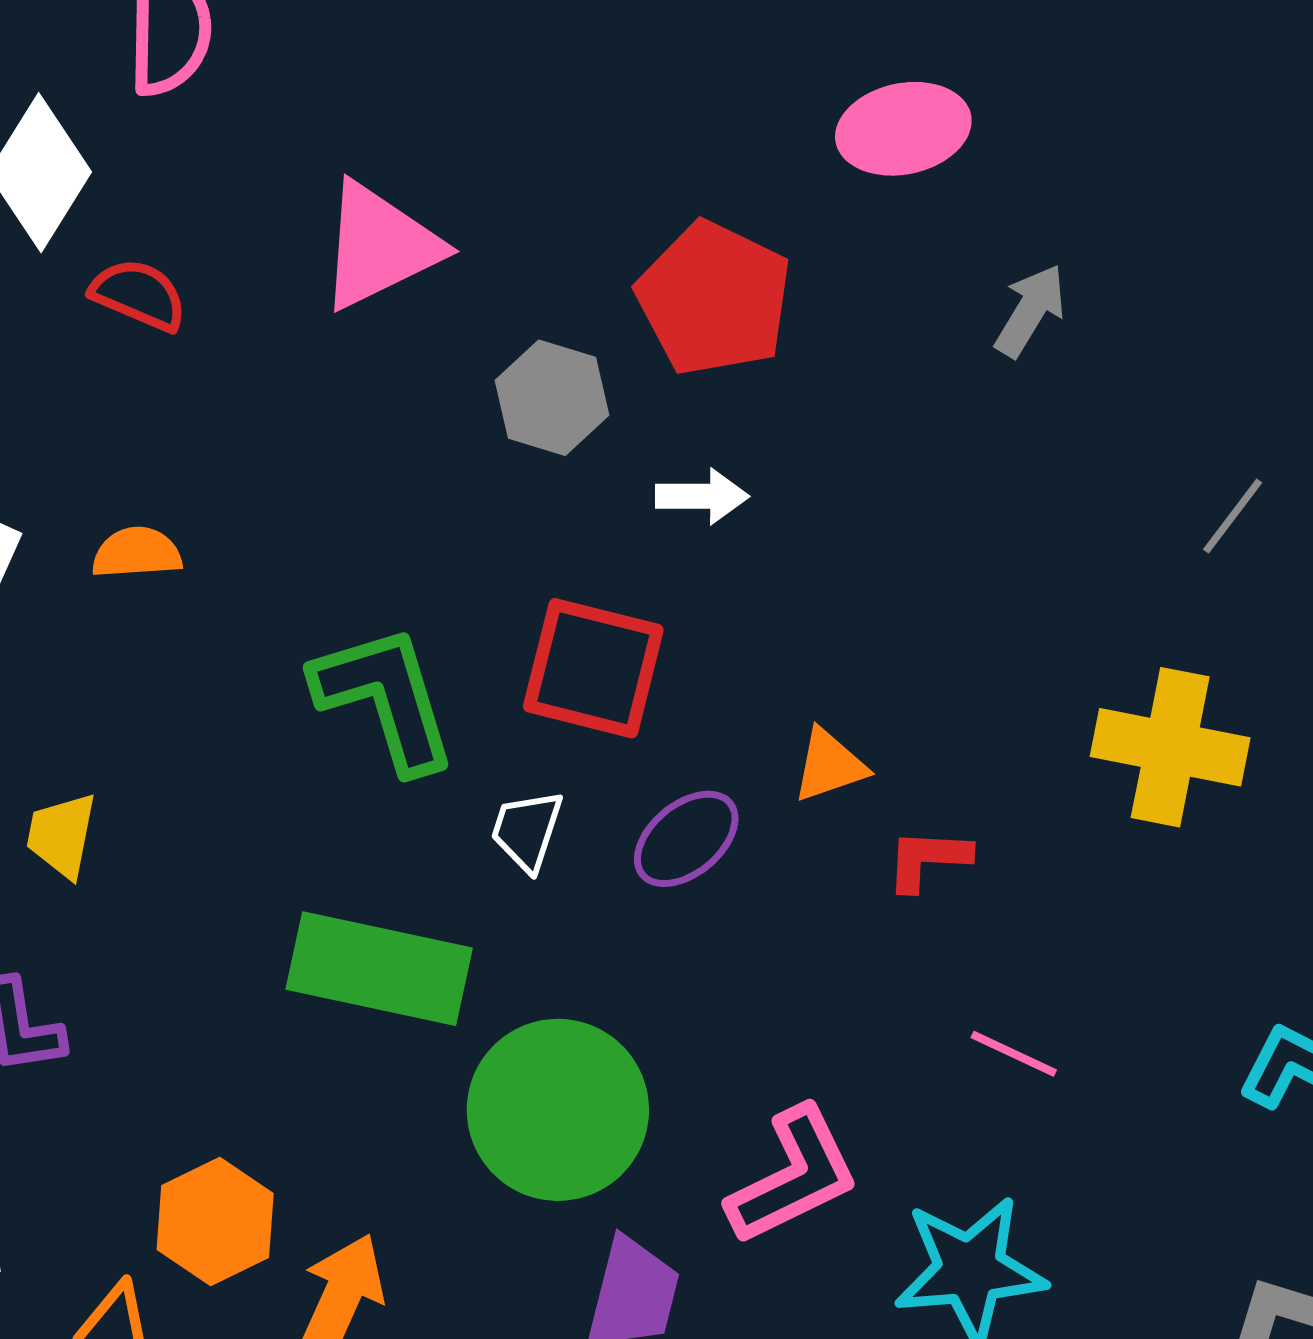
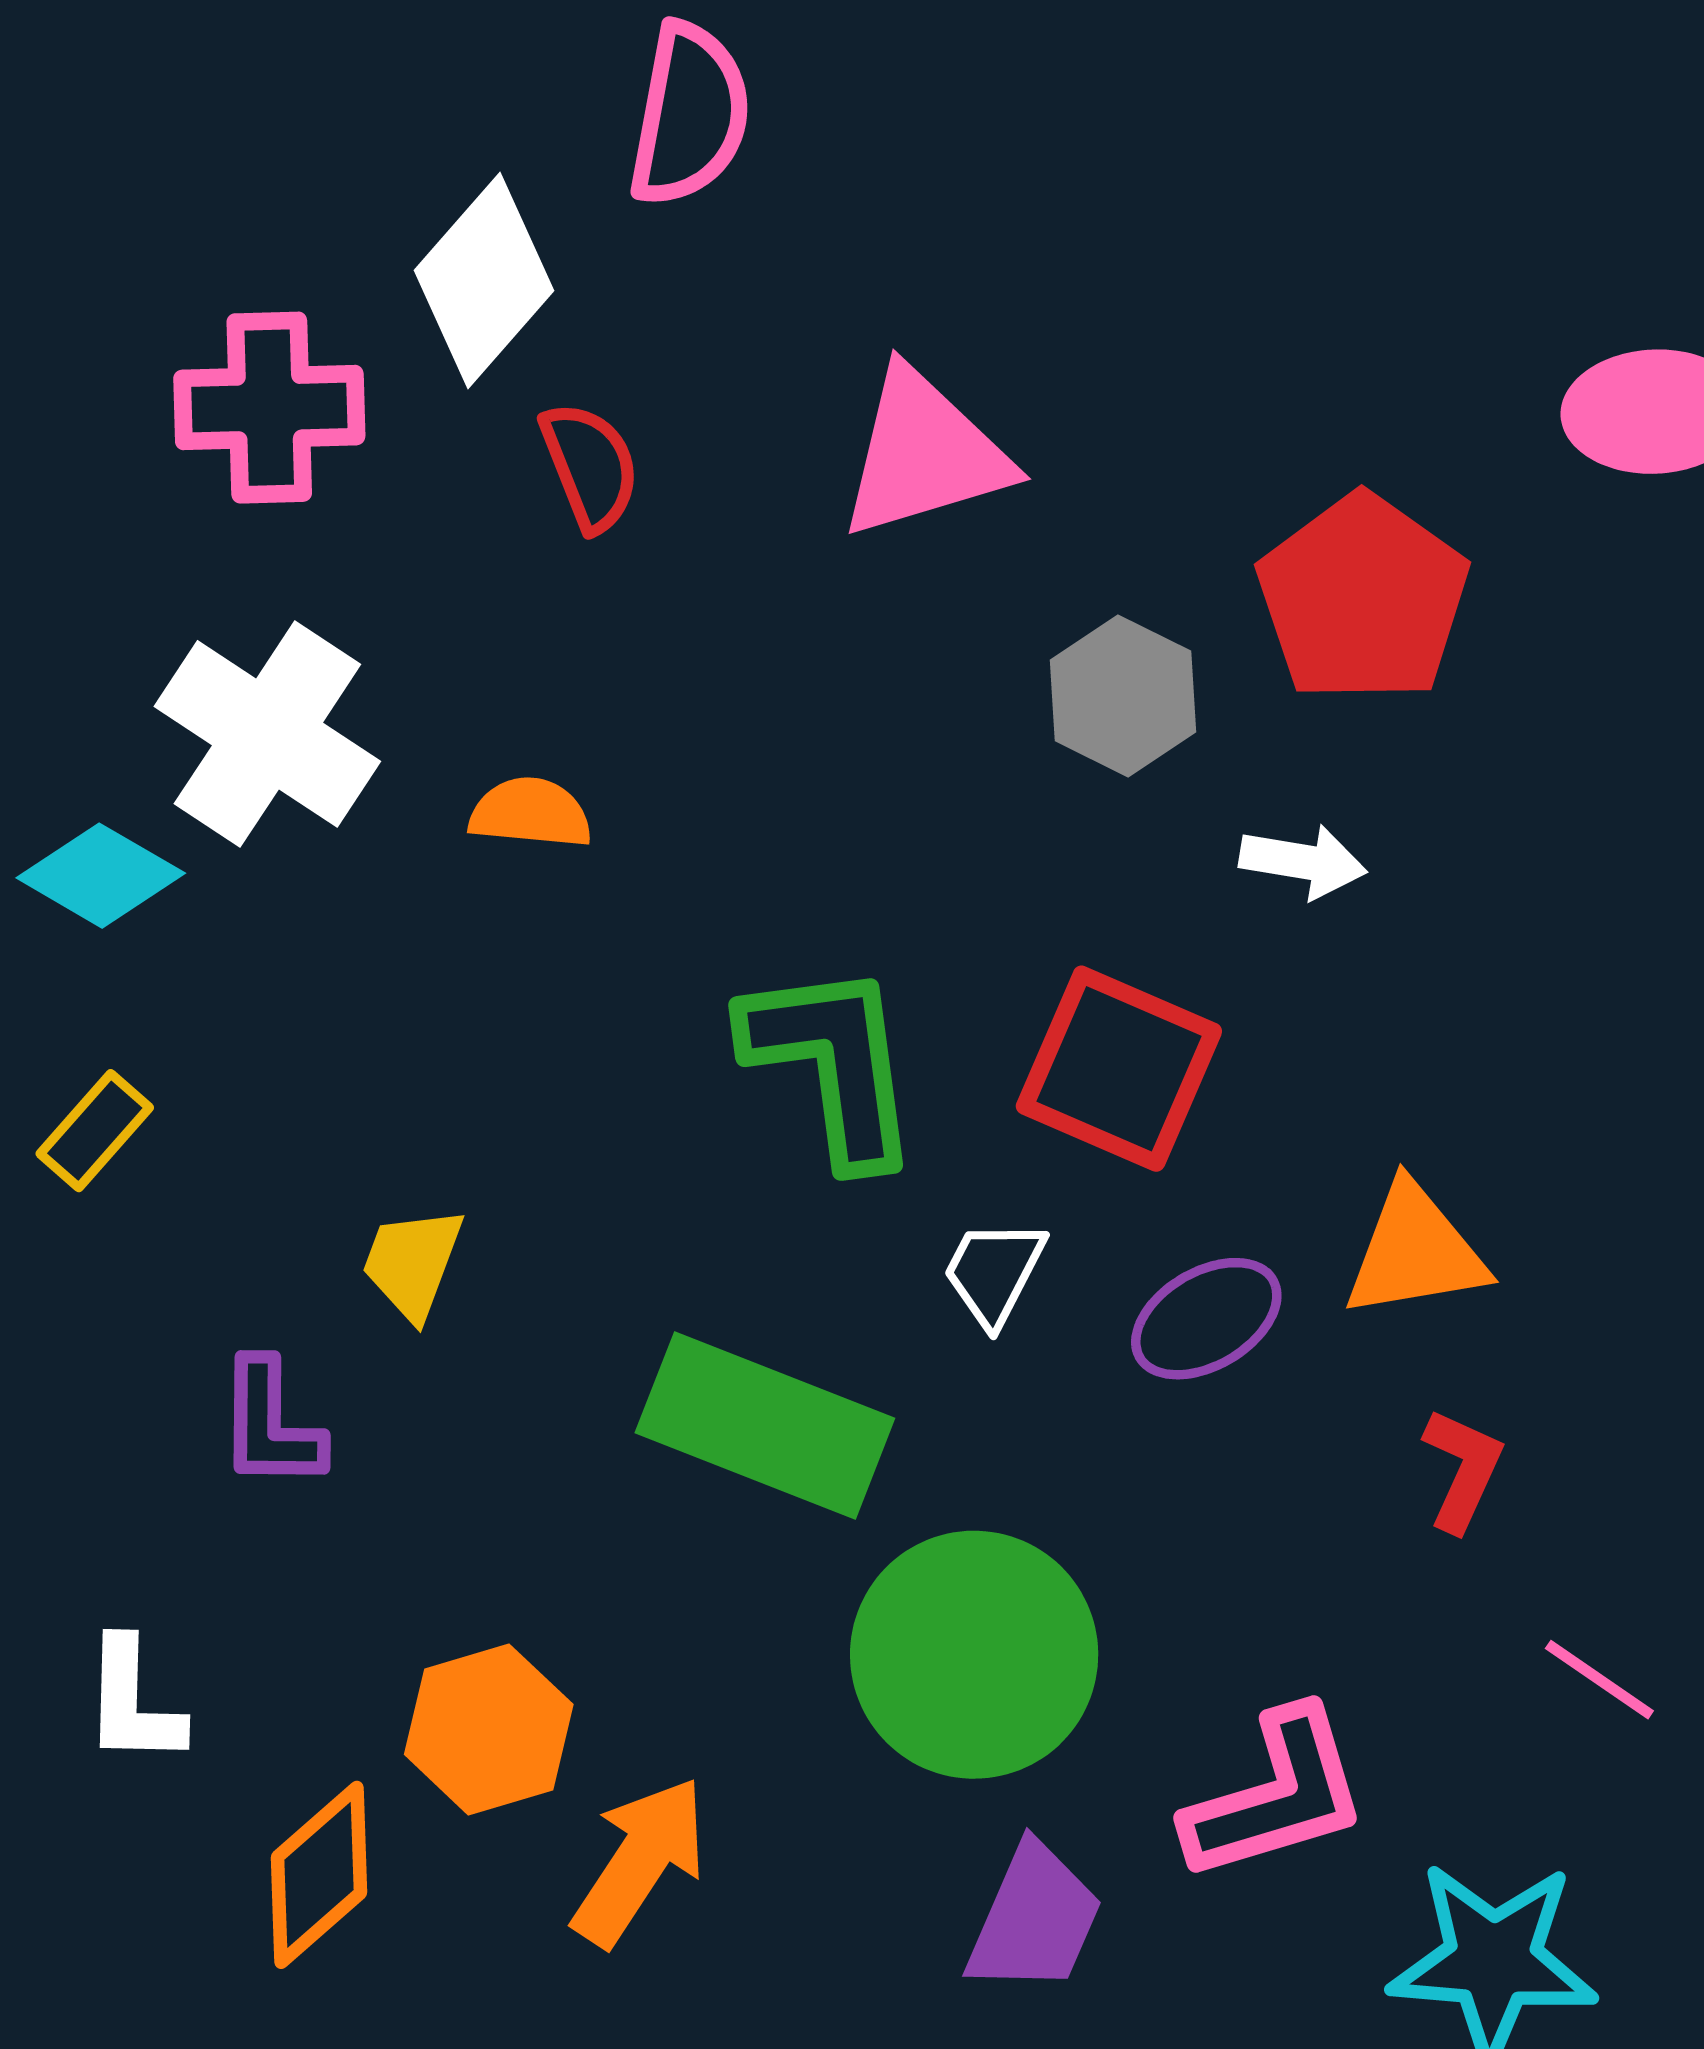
red semicircle: (139, 295) -> (590, 466), turned 36
orange triangle: (829, 765) -> (1415, 1251), size x1.4
yellow trapezoid: (62, 835) -> (413, 1263), moved
red L-shape: (928, 859) -> (1463, 1470), moved, turned 102

